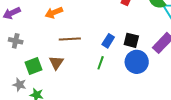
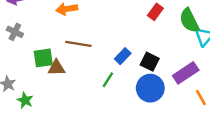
brown triangle: (56, 63) -> (56, 68), turned 42
green square: (34, 66) -> (43, 58), moved

